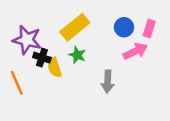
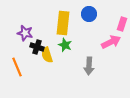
yellow rectangle: (75, 27) -> (63, 23), turned -45
blue circle: (124, 27) -> (89, 14), moved
purple star: (27, 40) -> (25, 33), size x0.7

